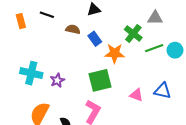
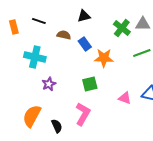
green cross: (133, 34) -> (122, 28), moved
cyan cross: (31, 73) -> (35, 57), moved
green square: (100, 80) -> (90, 84), size x0.7

